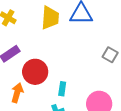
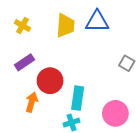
cyan rectangle: (62, 89) -> (78, 98), size x1.6

